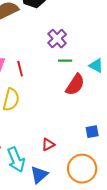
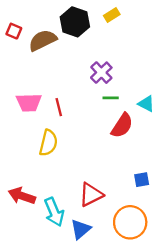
red triangle: (48, 145) -> (91, 195), size x1.6

